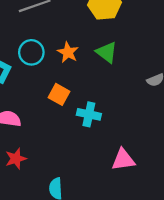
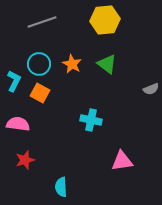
orange square: (59, 94) -> (40, 93), moved

